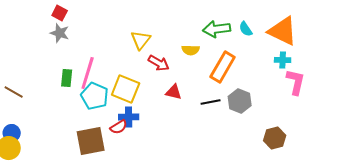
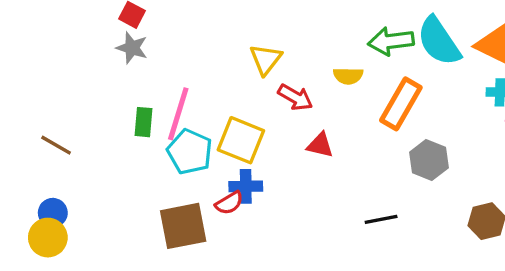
cyan semicircle: (246, 29) -> (439, 41), size x2.0
black line: (211, 102) -> (381, 219), moved

